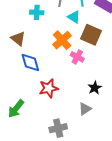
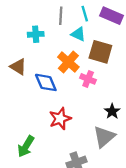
blue diamond: (30, 63) -> (46, 82), moved
gray triangle: (85, 109) -> (104, 137), size x1.5

